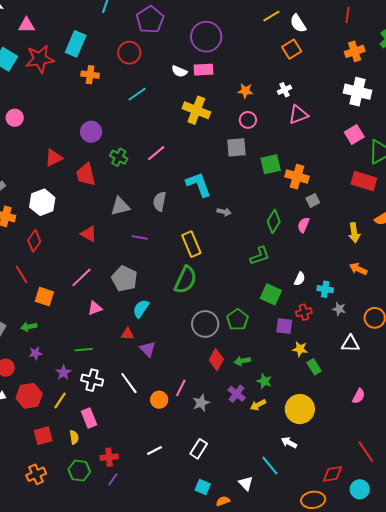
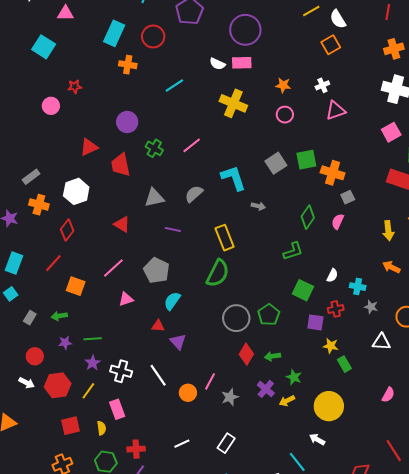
red circle: (129, 53) -> (153, 36), moved
red star: (40, 59) -> (75, 87), moved, size x0.5
gray square: (236, 147) -> (276, 163), moved, turned -30
gray semicircle: (160, 201) -> (194, 194), turned 36
red line: (22, 274) -> (53, 263), turned 72
green line: (84, 350) -> (93, 339), moved

